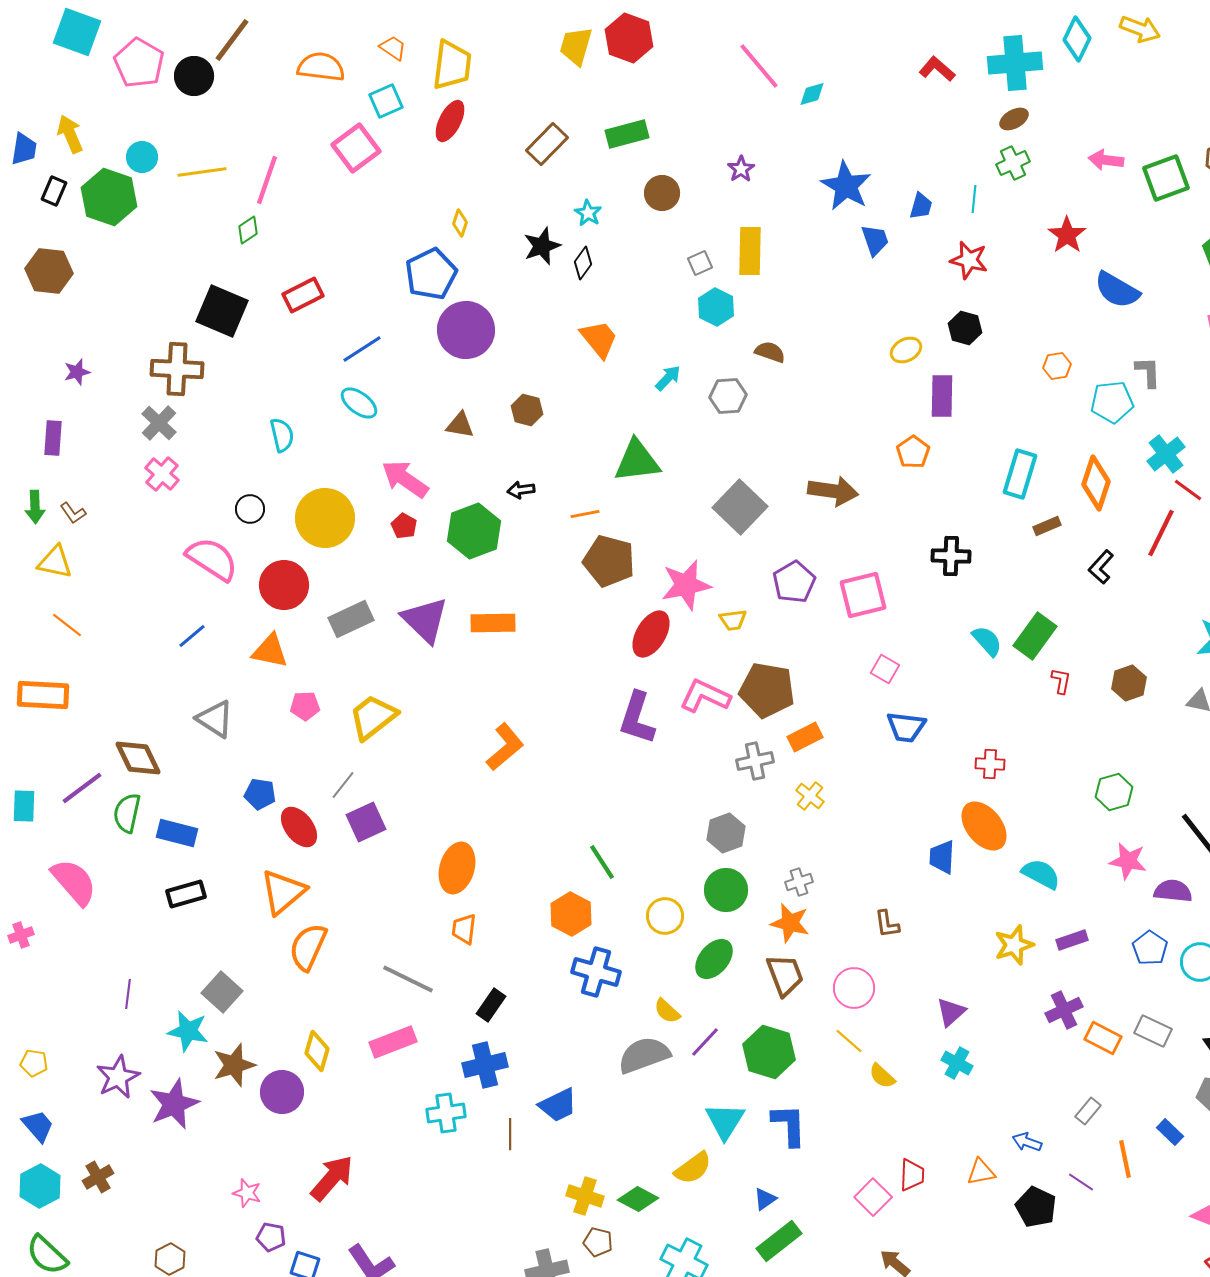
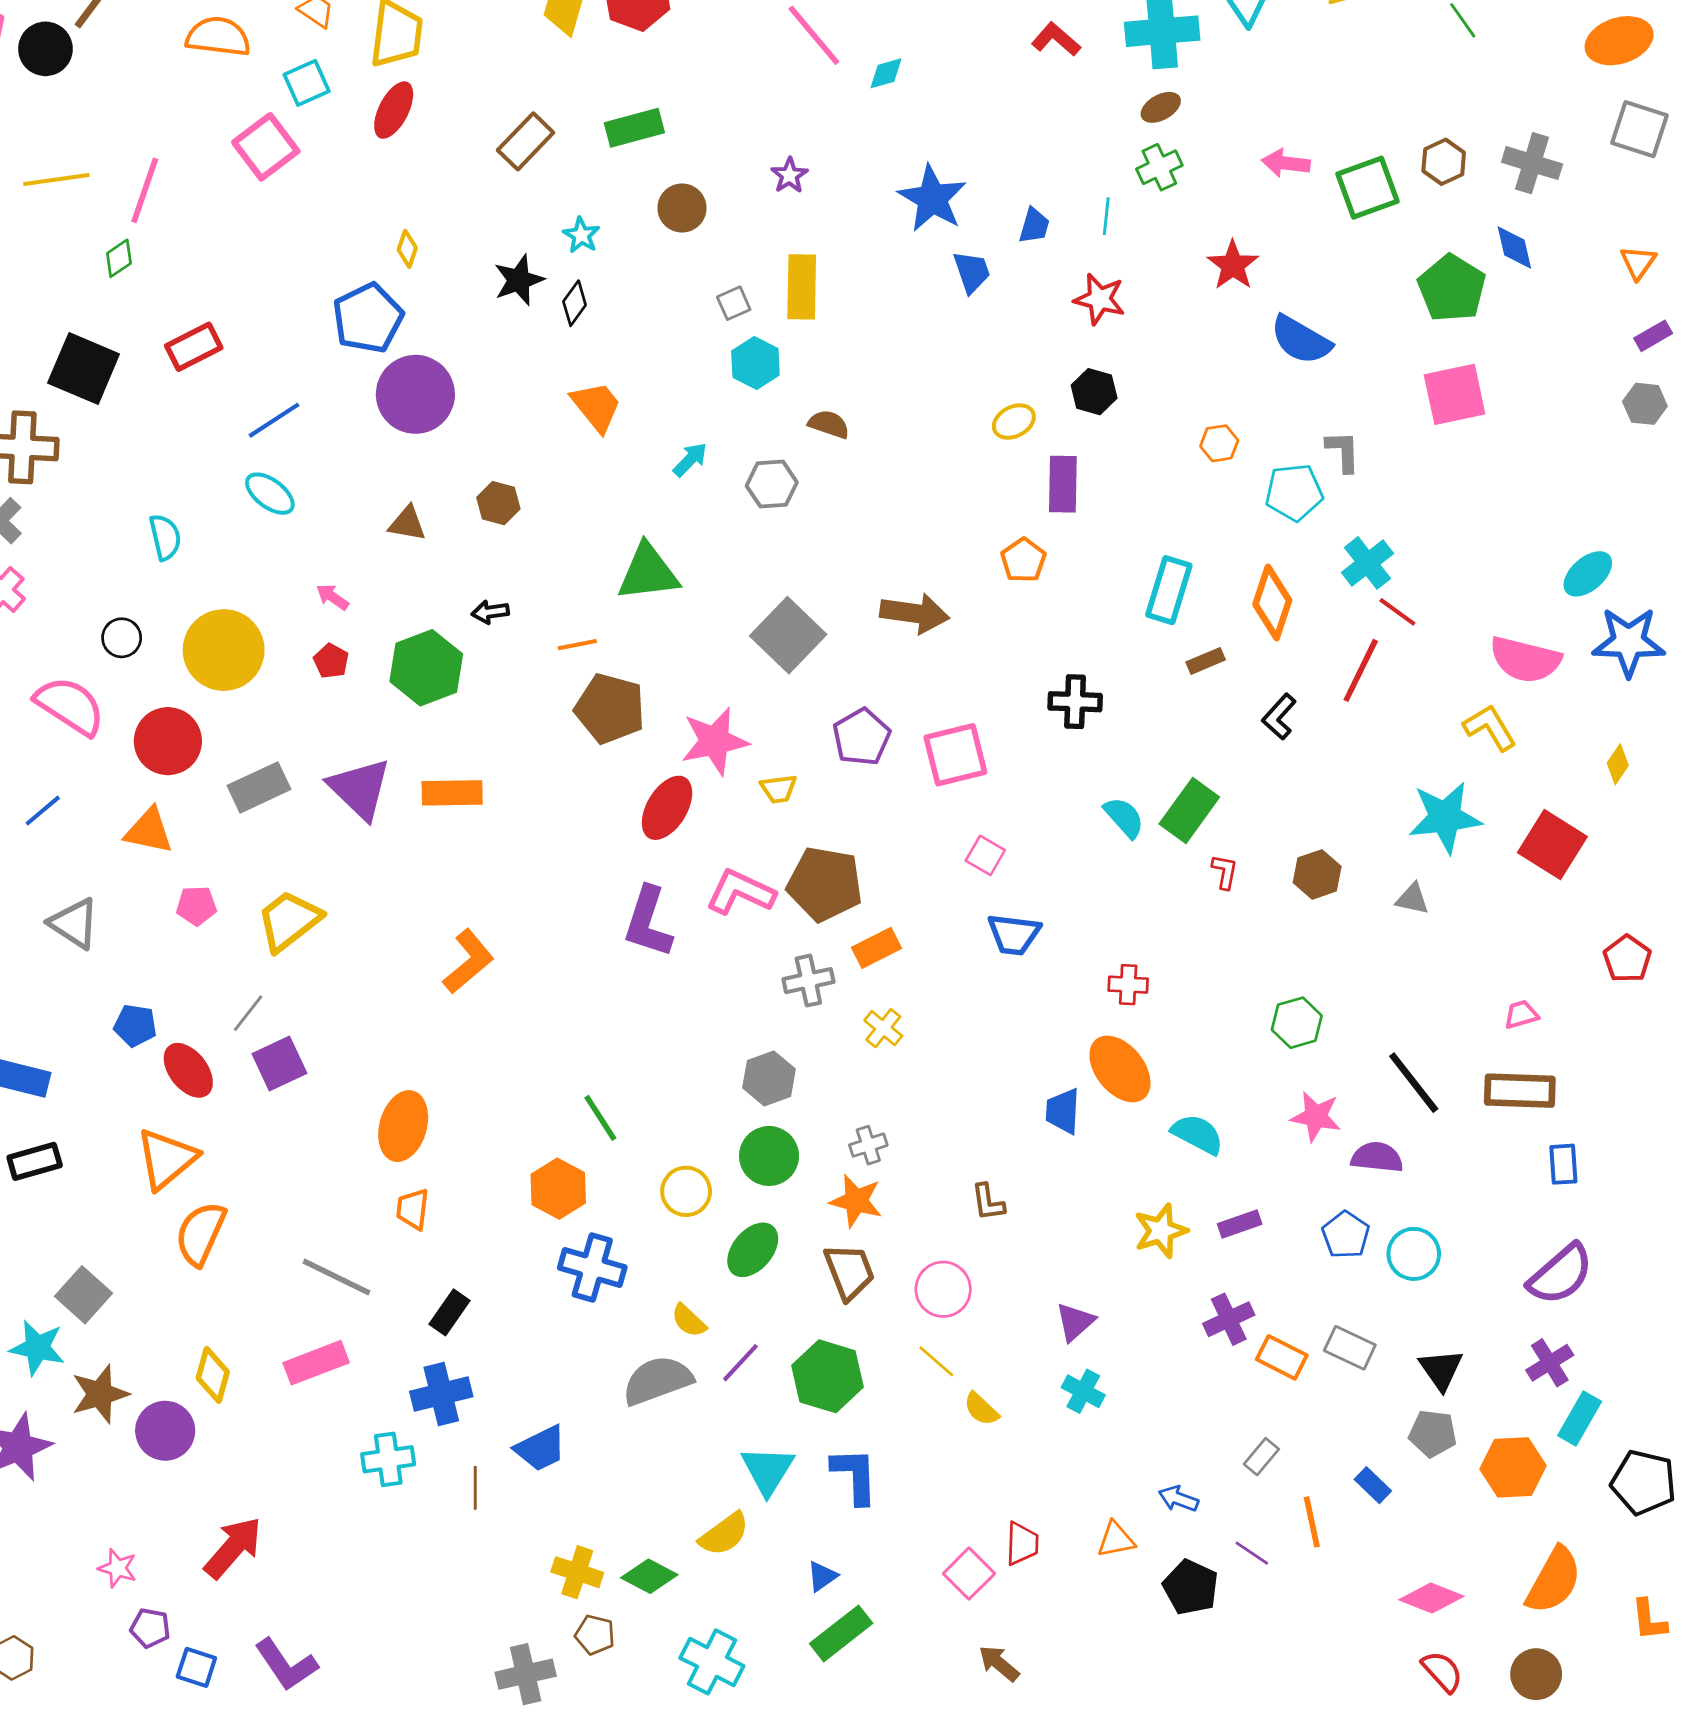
pink arrow: (405, 479) -> (332, 597), size x0.5

